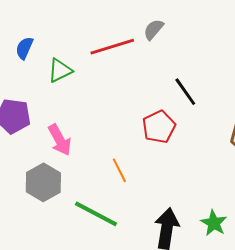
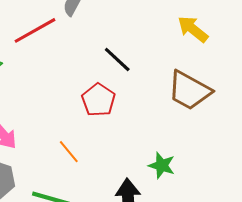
green star: (214, 223) -> (162, 165), moved

